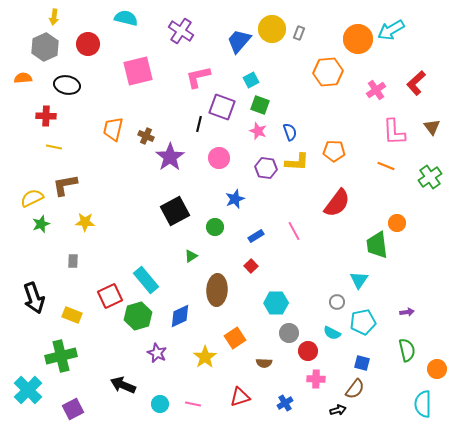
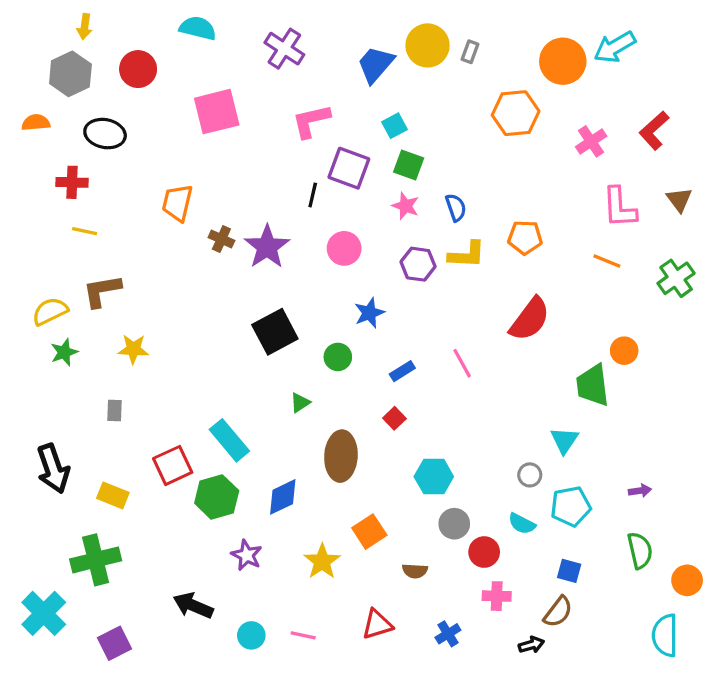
brown cross: (146, 136) -> (221, 239), moved

